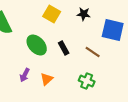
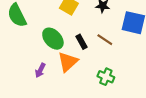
brown line: (93, 52) -> (105, 40), moved
orange triangle: (47, 79) -> (68, 62), moved, size x1.5

